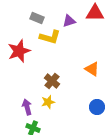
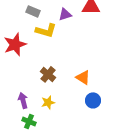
orange triangle: (92, 69) -> (83, 77), moved
yellow star: (48, 102) -> (48, 102), moved

